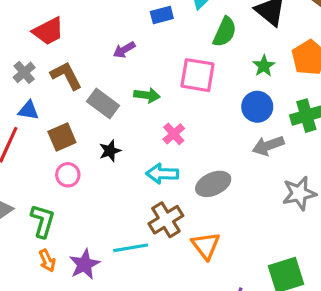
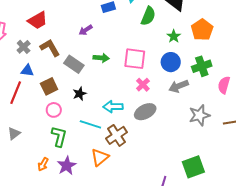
pink square: (198, 75) -> (135, 59), moved
pink cross: (174, 134) -> (143, 85), moved
green L-shape: (43, 221) -> (59, 136), moved
orange triangle: (206, 246) -> (100, 157), moved, turned 30
cyan line: (131, 248) -> (90, 124), moved, turned 30
orange arrow: (47, 261) -> (43, 164), turned 56

